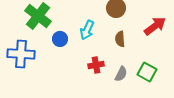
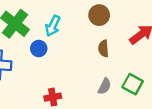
cyan arrow: (87, 30) -> (53, 26), moved
red cross: (96, 65) -> (53, 97), moved

